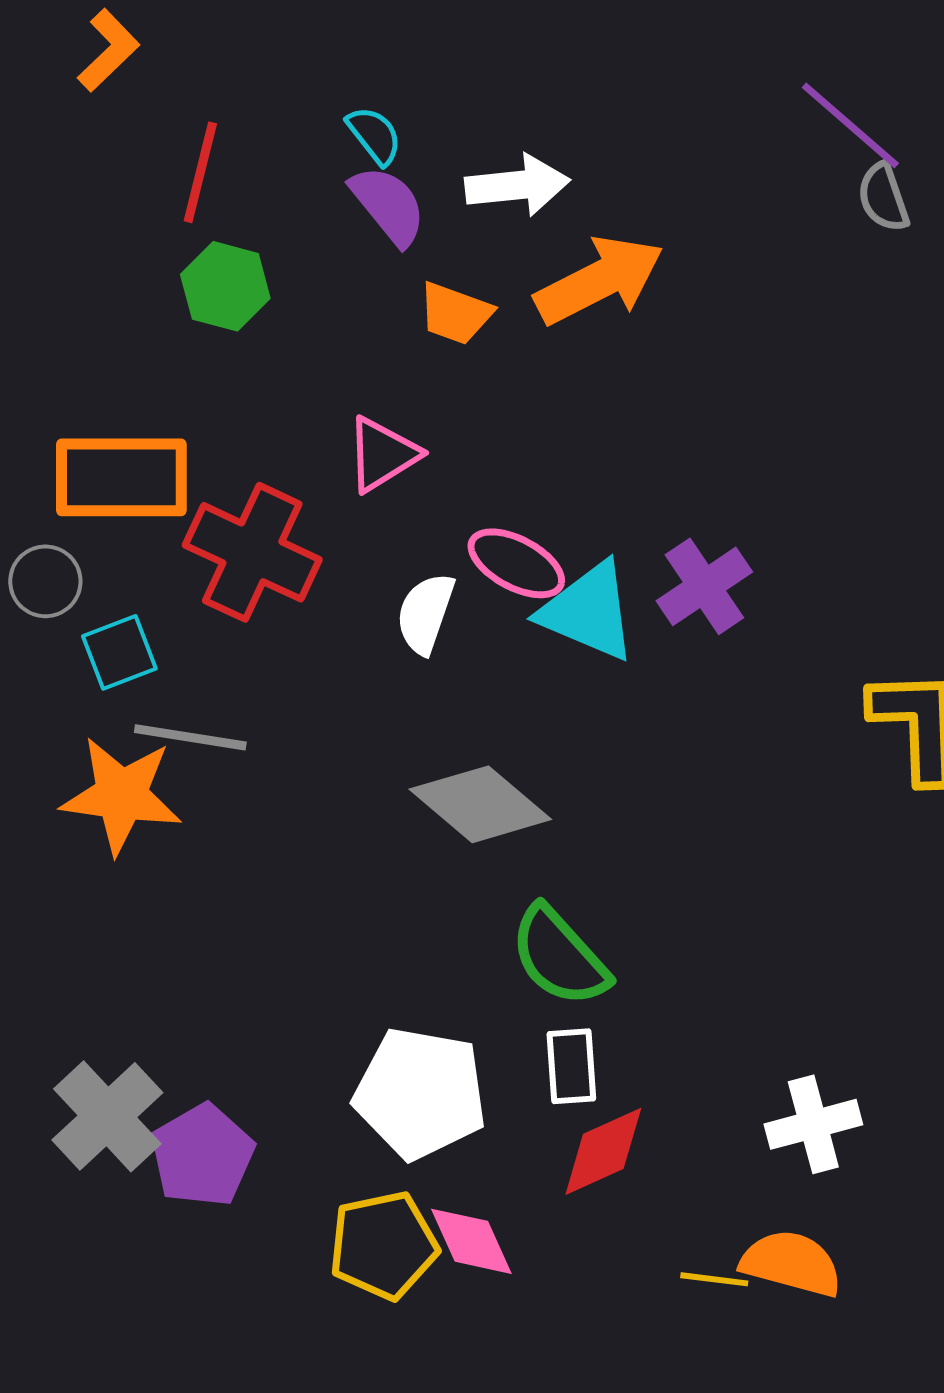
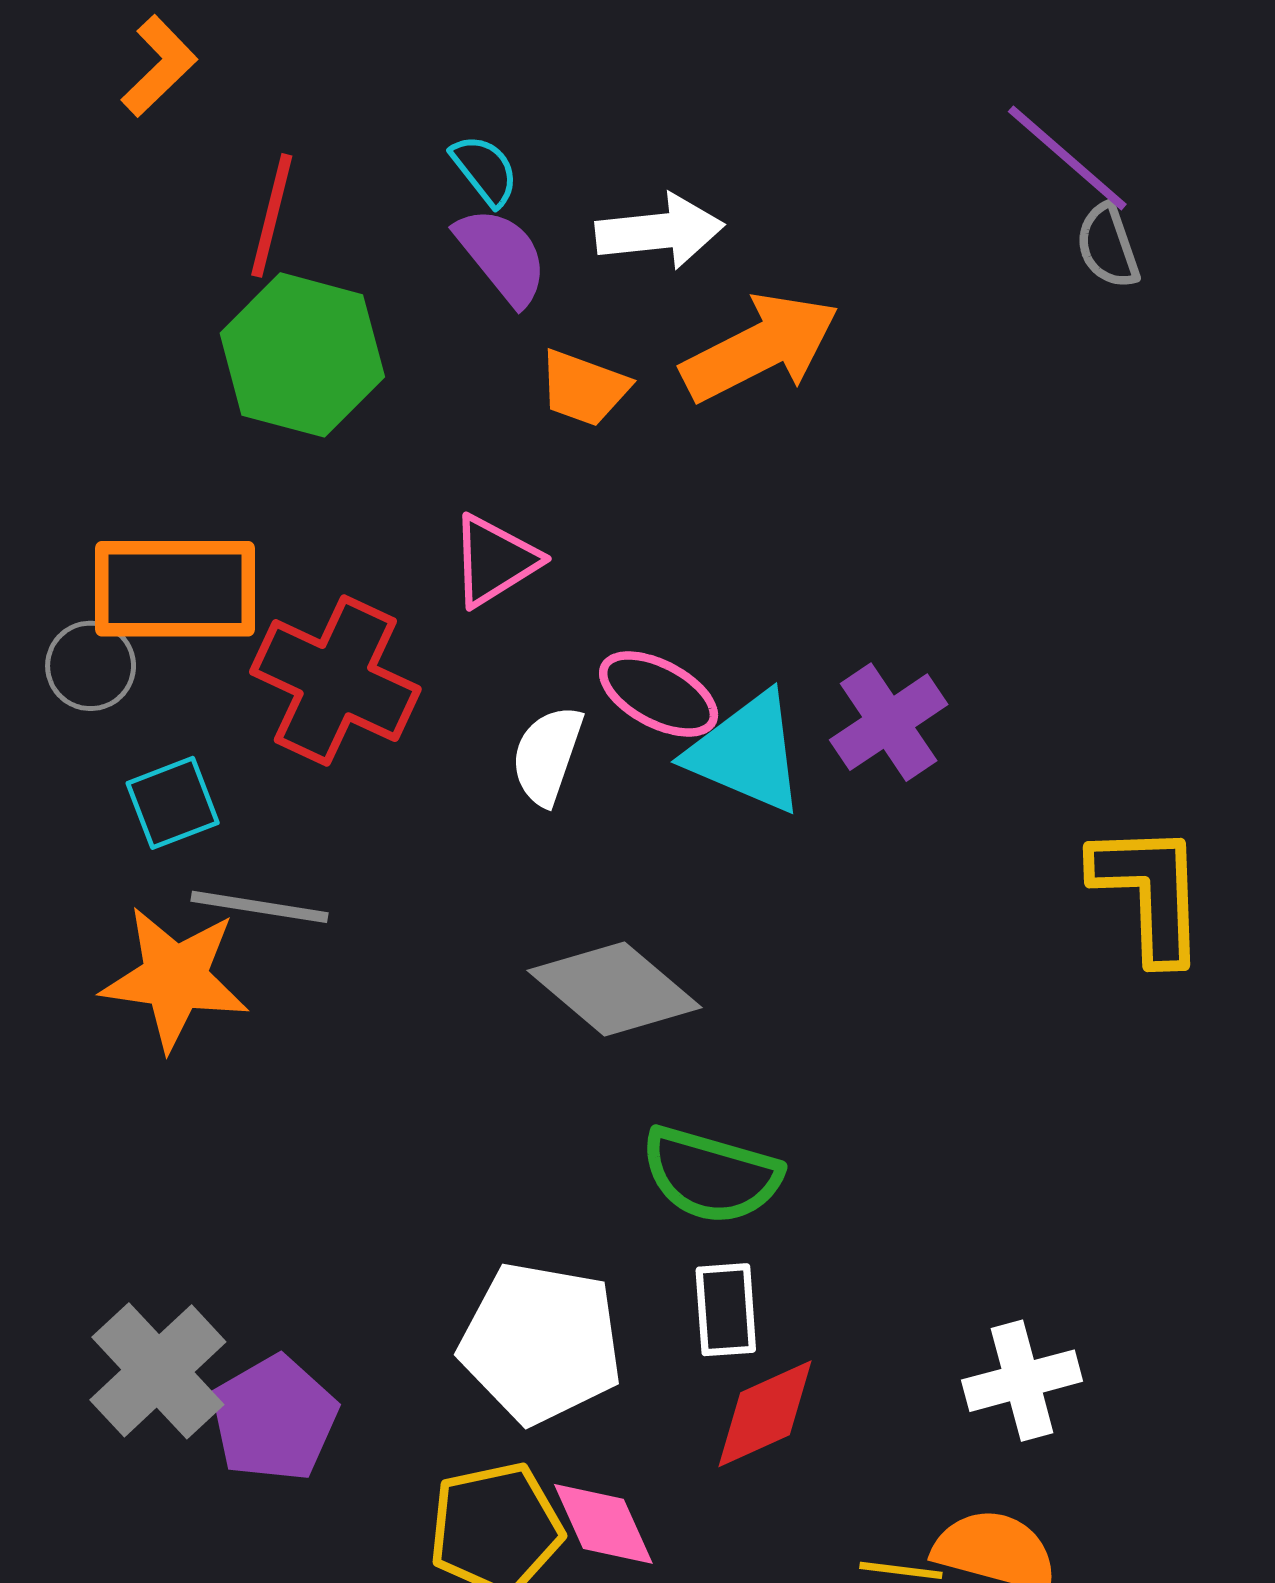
green hexagon: (225, 286) -> (302, 355), size x1.5
gray circle: (45, 581) -> (91, 666), moved
green semicircle: (559, 956) -> (711, 1175), turned -32

